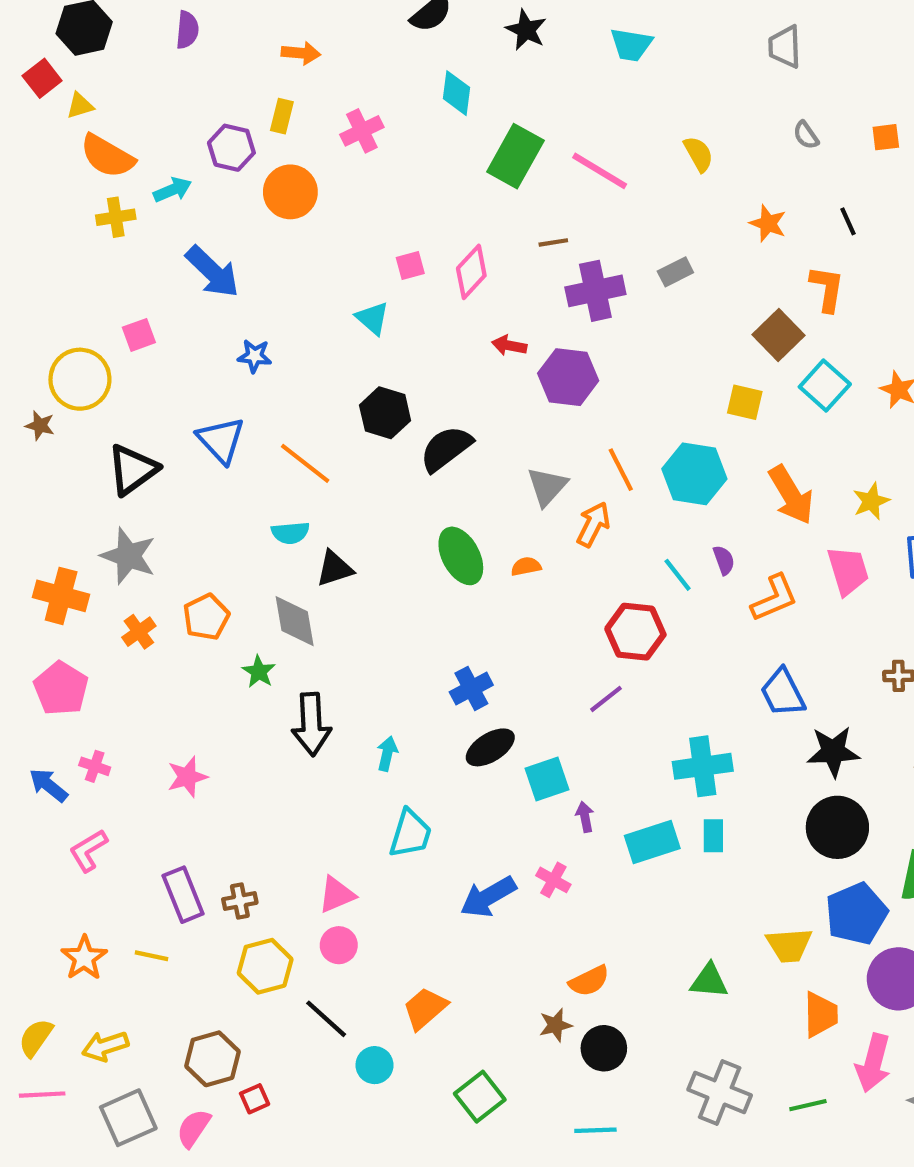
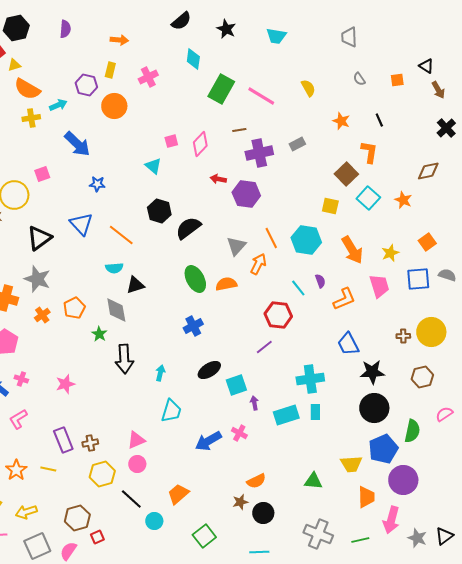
orange semicircle: (526, 566) -> (226, 284), size x1.5
blue cross: (471, 688) -> (193, 326), moved

